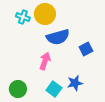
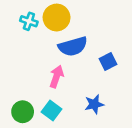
cyan square: (54, 89) -> (52, 110), moved

